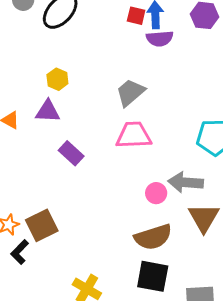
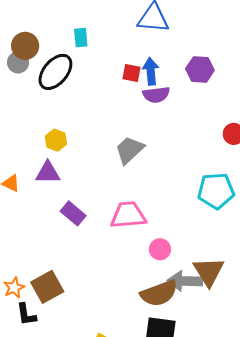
pink trapezoid: (134, 135) -> (128, 215), moved
gray arrow: (186, 182) -> (185, 281), moved
black L-shape: (20, 252) -> (26, 315), turned -50

